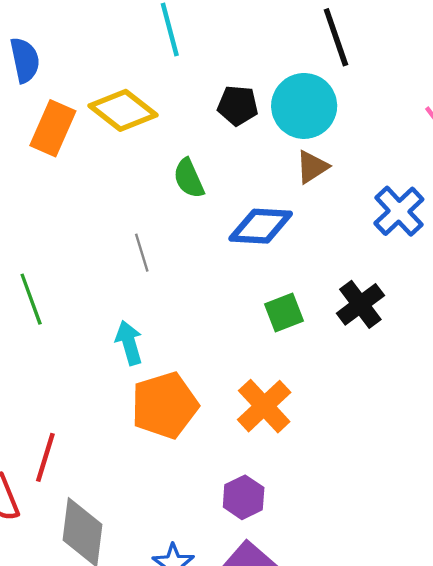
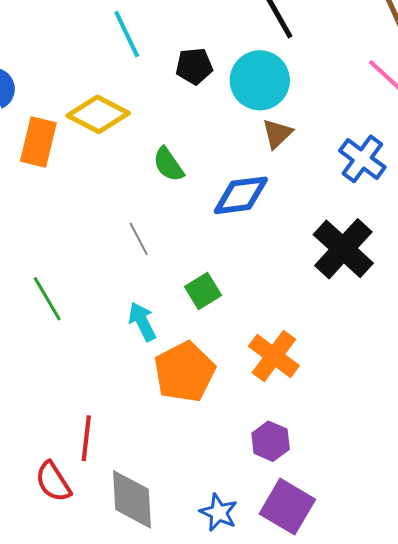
black pentagon: (238, 105) -> (194, 66), moved
black cross: (360, 304) -> (343, 249), size x1.4
green square: (284, 312) -> (203, 291), moved

